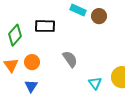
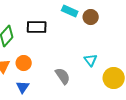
gray semicircle: (70, 59) -> (63, 76), moved
cyan triangle: (95, 83) -> (91, 60), moved

